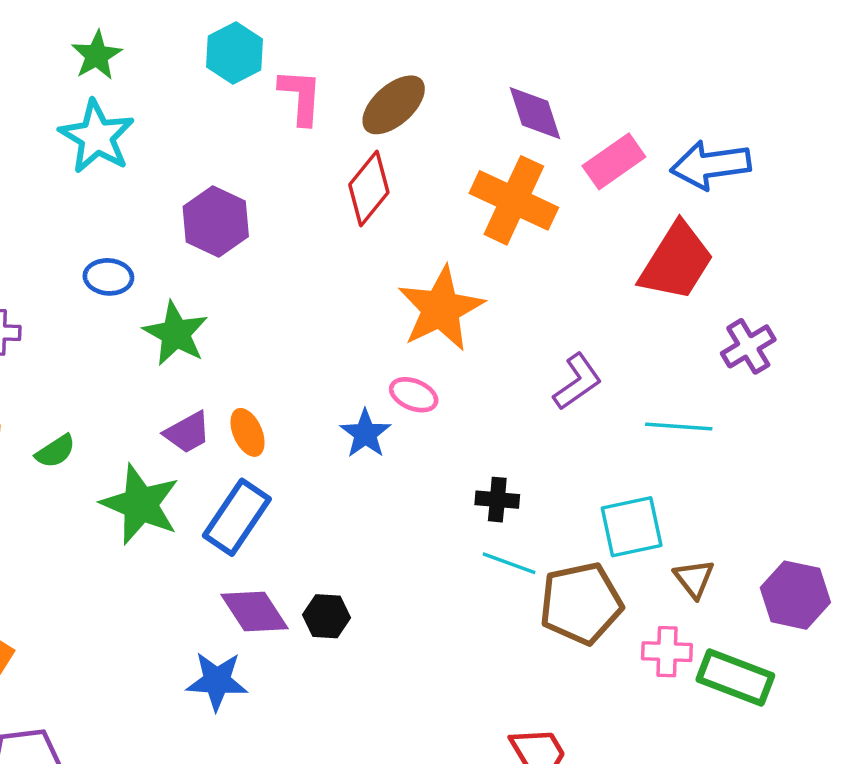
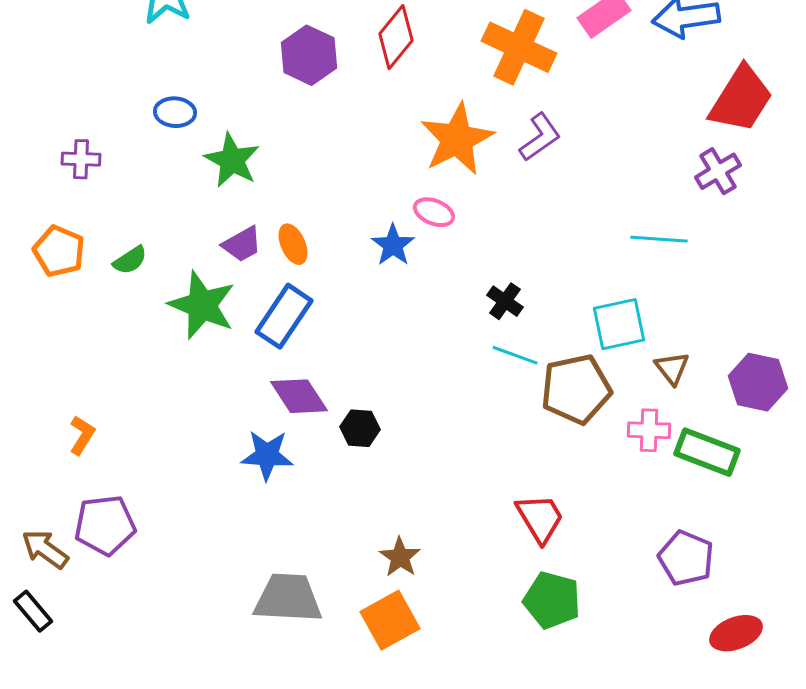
purple hexagon: (216, 222) -> (309, 55), moved
red trapezoid: (676, 262) -> (741, 99), moved
purple L-shape: (577, 382) -> (540, 137), moved
black cross: (497, 500) -> (505, 301), turned 30
black hexagon: (326, 616) -> (360, 428), moved

